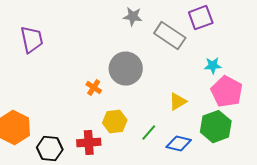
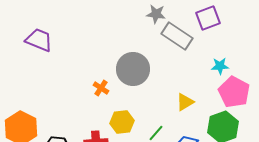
gray star: (133, 17) -> (156, 14), moved
purple trapezoid: (32, 40) -> (39, 40), turned -56

